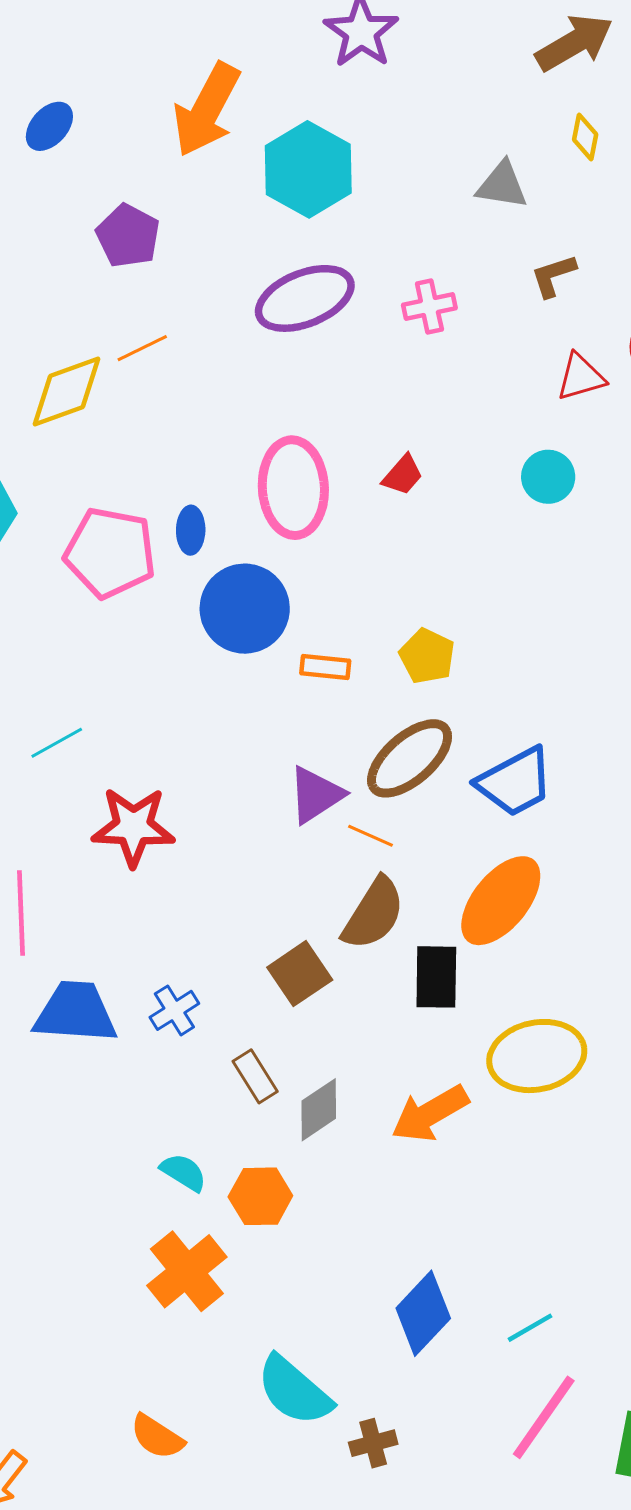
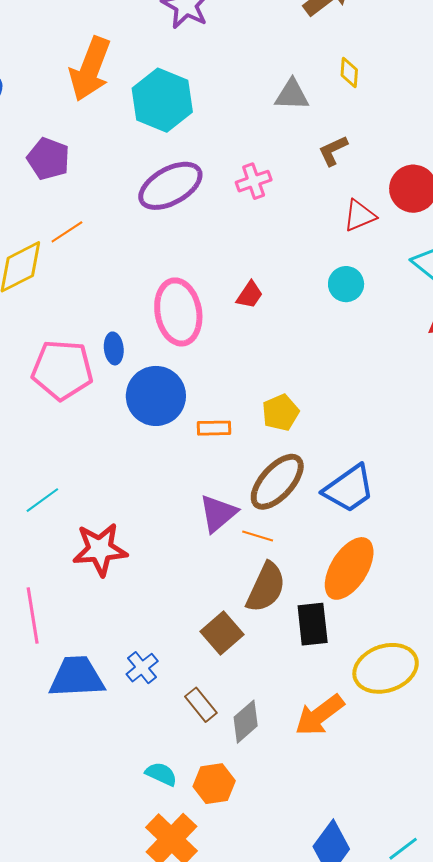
yellow diamond: (585, 137) -> (349, 73), moved
yellow pentagon: (427, 656) -> (280, 413), turned 30

